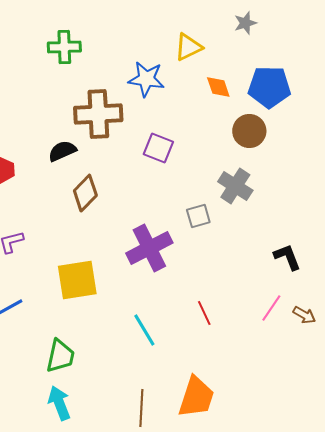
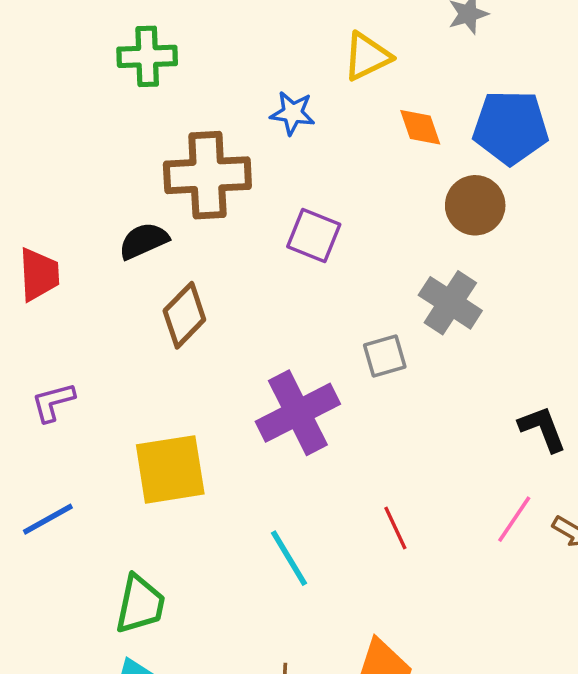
blue star: (146, 79) -> (293, 113), size x0.7

